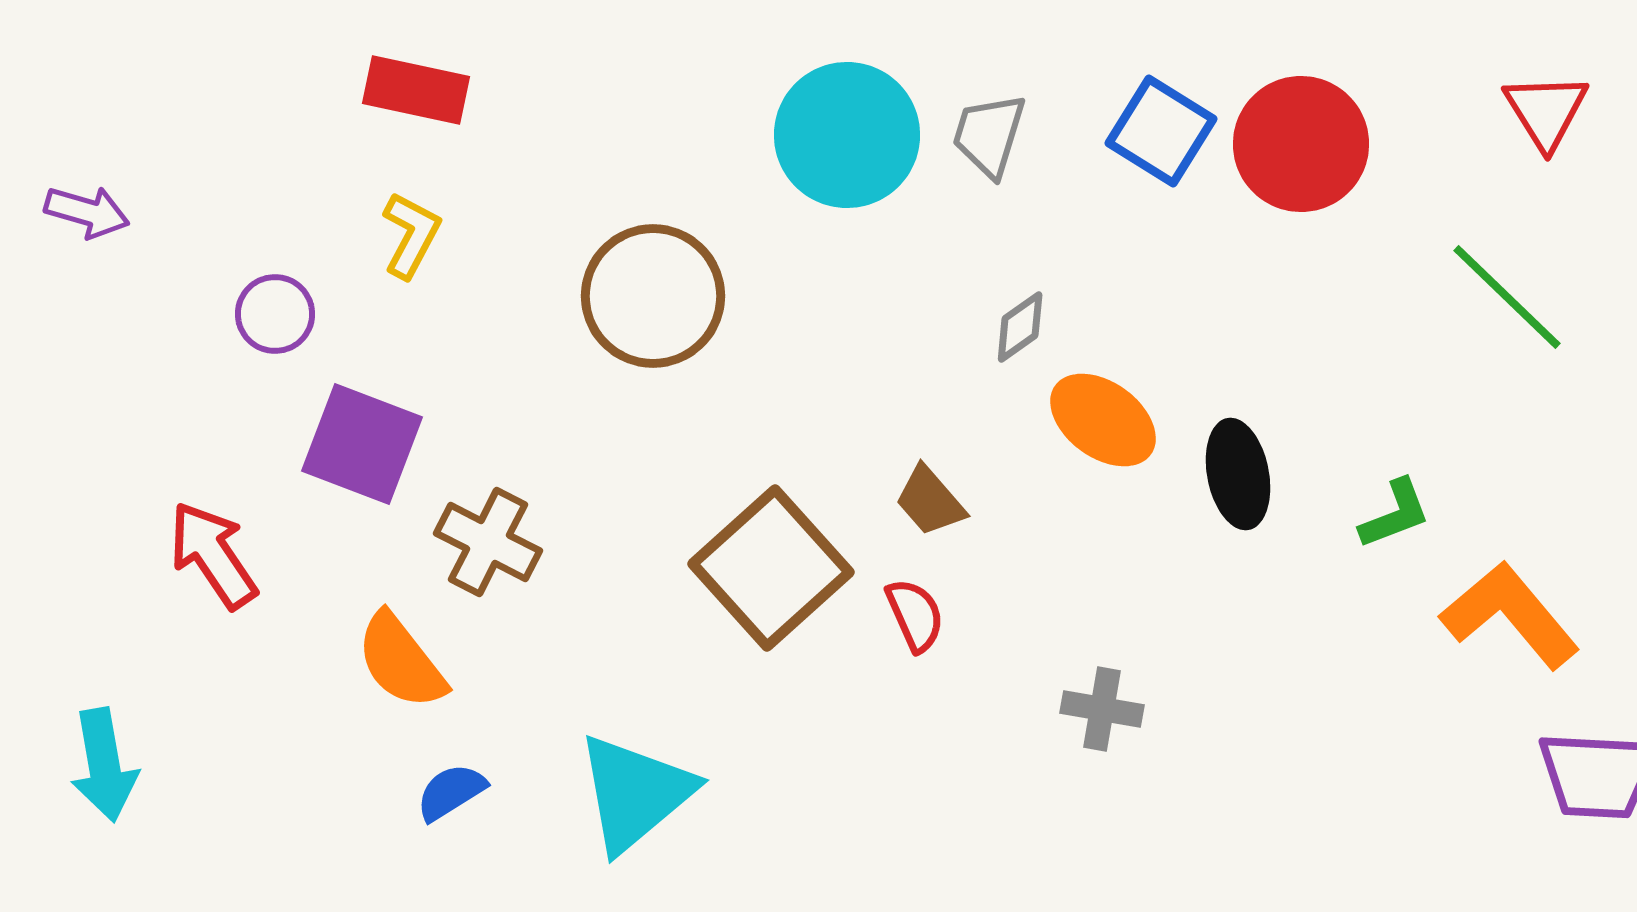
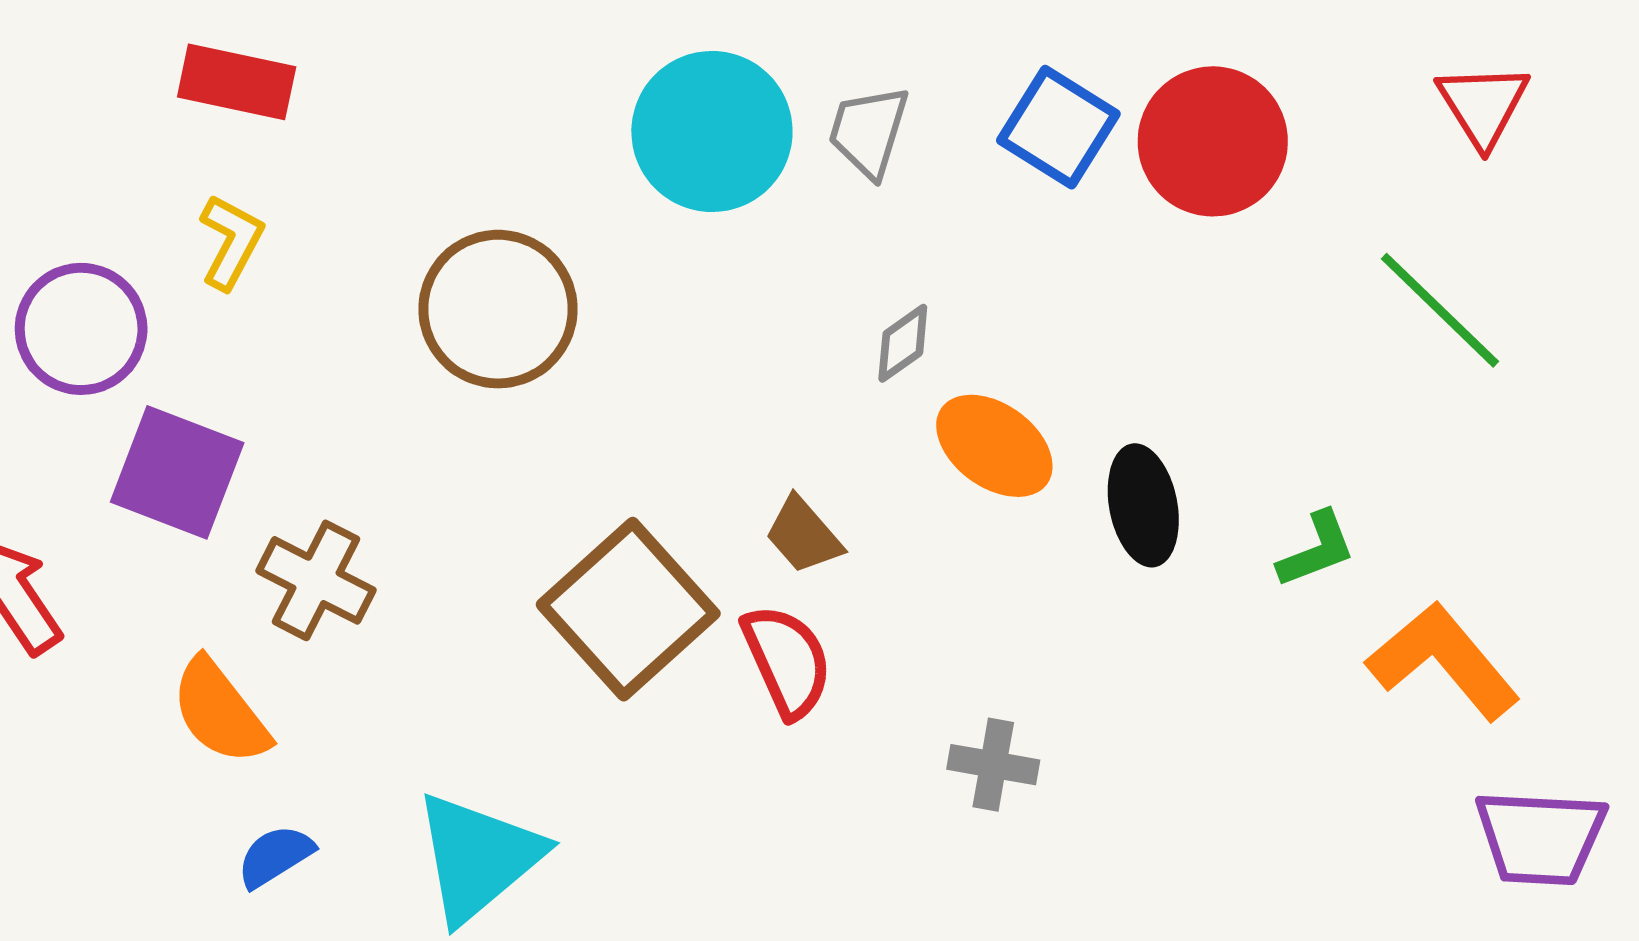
purple circle: (275, 314) -> (81, 329), size x1.5
red semicircle: (915, 615) -> (787, 661), size x1.4

